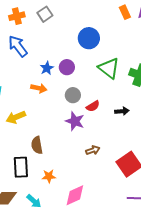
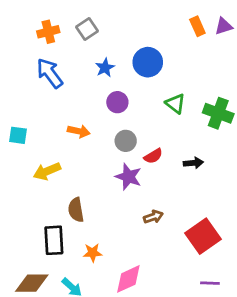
blue star: (47, 68) -> (105, 68), moved
green triangle: (109, 68) -> (175, 104), size x0.7

